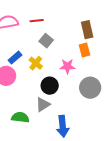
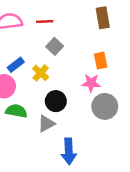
brown rectangle: (87, 30) -> (103, 18), moved
pink star: (67, 66) -> (91, 83), moved
green semicircle: (20, 117) -> (16, 111), moved

